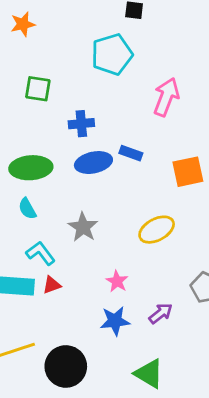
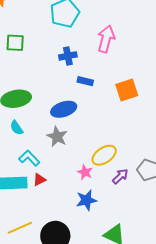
blue cross: (81, 124) -> (68, 56), moved
blue ellipse: (93, 163) -> (64, 109), moved
yellow ellipse: (157, 230) -> (104, 155), moved
purple arrow: (161, 313) -> (120, 176), moved

